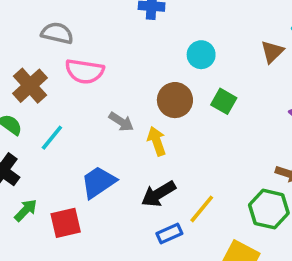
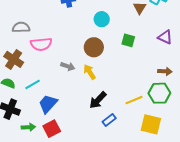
green square: (224, 101) -> (128, 40), moved
cyan line: (52, 138) -> (33, 84), turned 35
blue trapezoid: (98, 182) -> (48, 104), moved
yellow line: (202, 209) -> (134, 100), moved, turned 42
green arrow: (26, 210) -> (28, 127), turned 56

